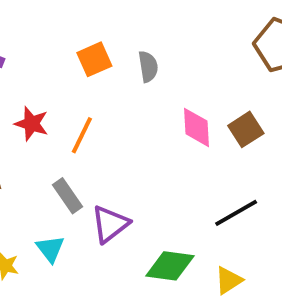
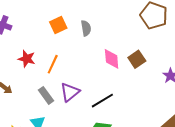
black line: (236, 213) -> (102, 101), moved
purple triangle: (110, 224) -> (70, 92), moved

